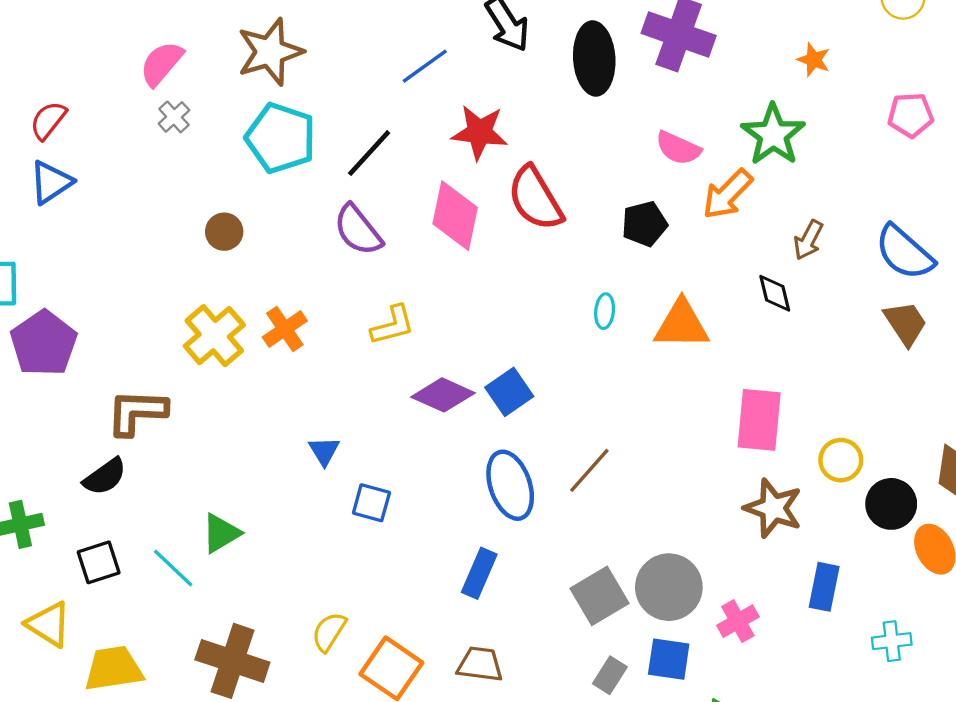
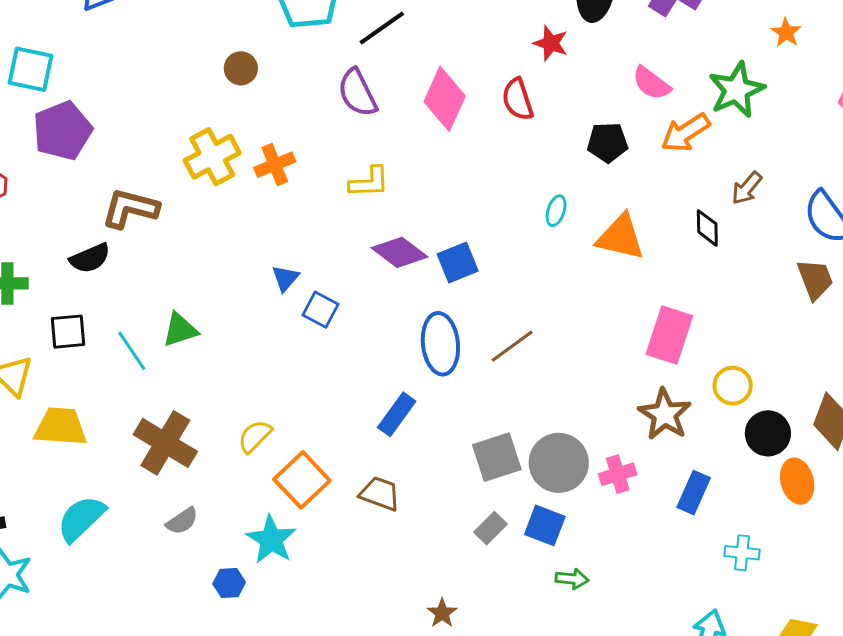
red star: (479, 132) -> (551, 43), moved, size x0.7
red semicircle: (535, 198) -> (518, 99), size x0.7
blue square: (371, 503) -> (321, 310), moved
pink cross: (738, 621) -> (618, 474), moved

